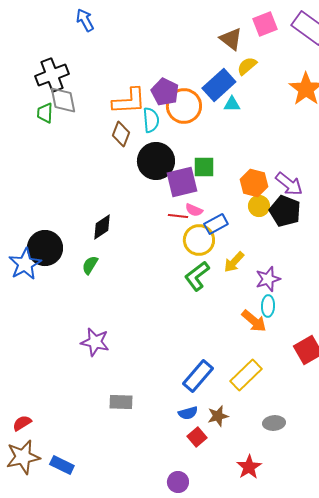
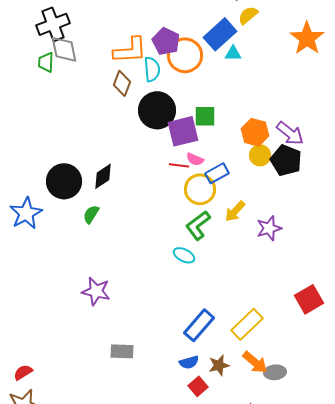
black circle: (45, 248) -> (64, 181), moved
cyan ellipse: (268, 306) -> (184, 255), moved, turned -65
orange arrow: (254, 321) -> (255, 362), moved

